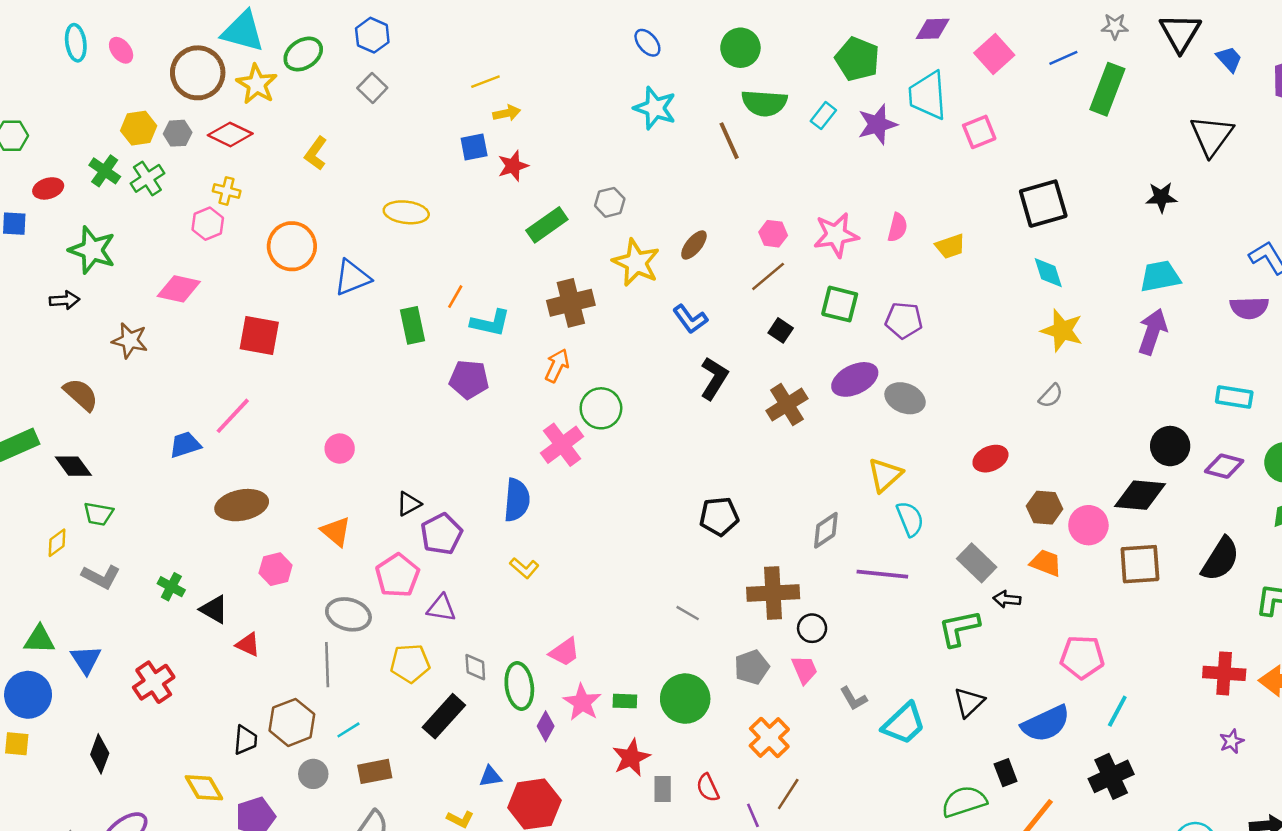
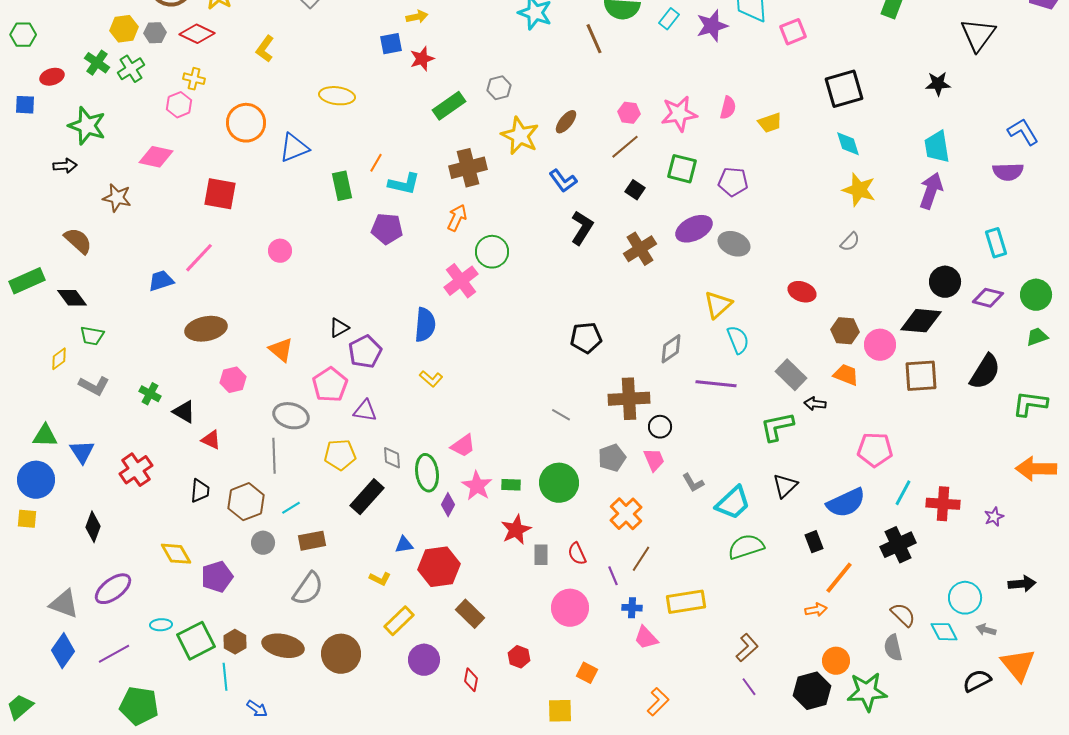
cyan trapezoid: (1160, 276) -> (937, 147), turned -88
cyan rectangle: (1234, 397) -> (996, 243), turned 64
pink circle: (340, 449) -> (280, 251), moved
red ellipse: (990, 459) -> (802, 292), turned 44
red cross: (1224, 673) -> (943, 504), moved
black trapezoid: (245, 740) -> (200, 491), moved
green semicircle: (964, 802) -> (746, 547), moved

